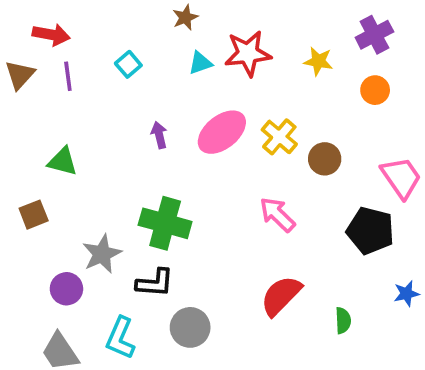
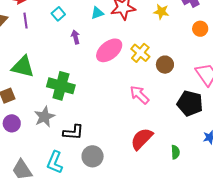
orange circle: (375, 90) -> (200, 29), moved
purple arrow: (159, 135) -> (75, 37), moved
green triangle: (63, 162) -> (23, 67), size x1.4
green cross: (165, 223) -> (61, 86), moved
purple circle: (66, 289) -> (12, 123), moved

